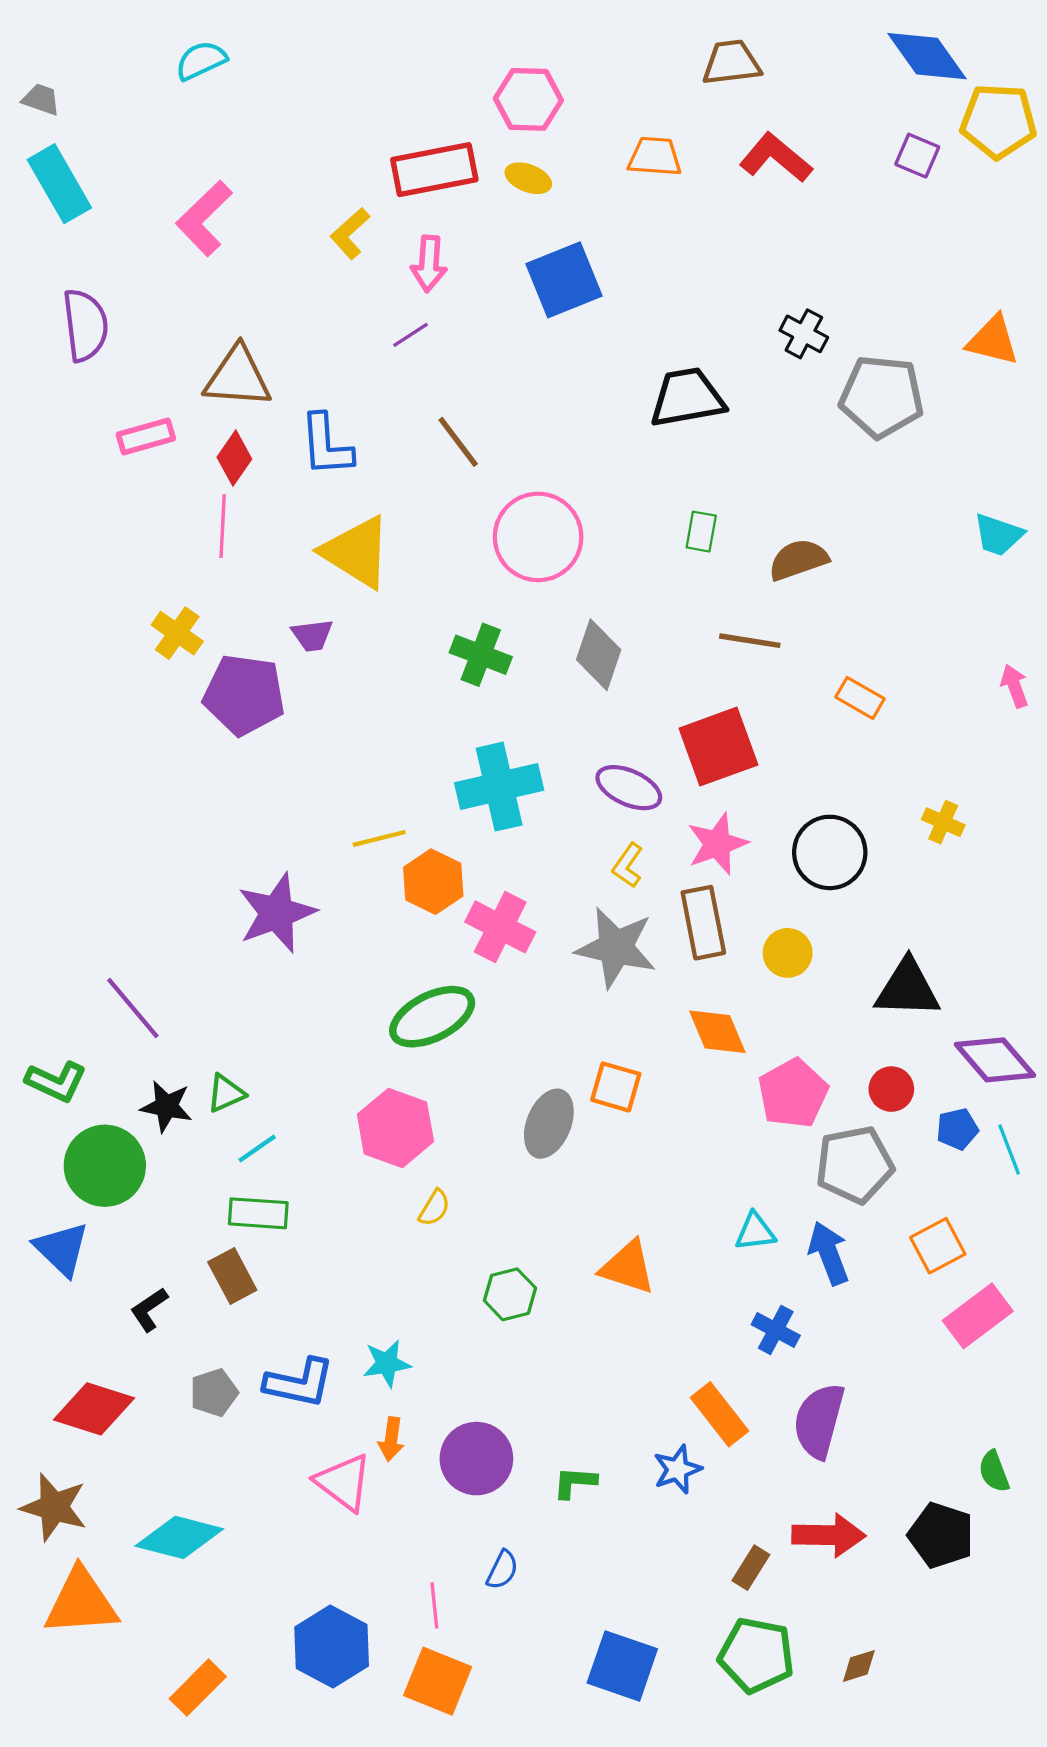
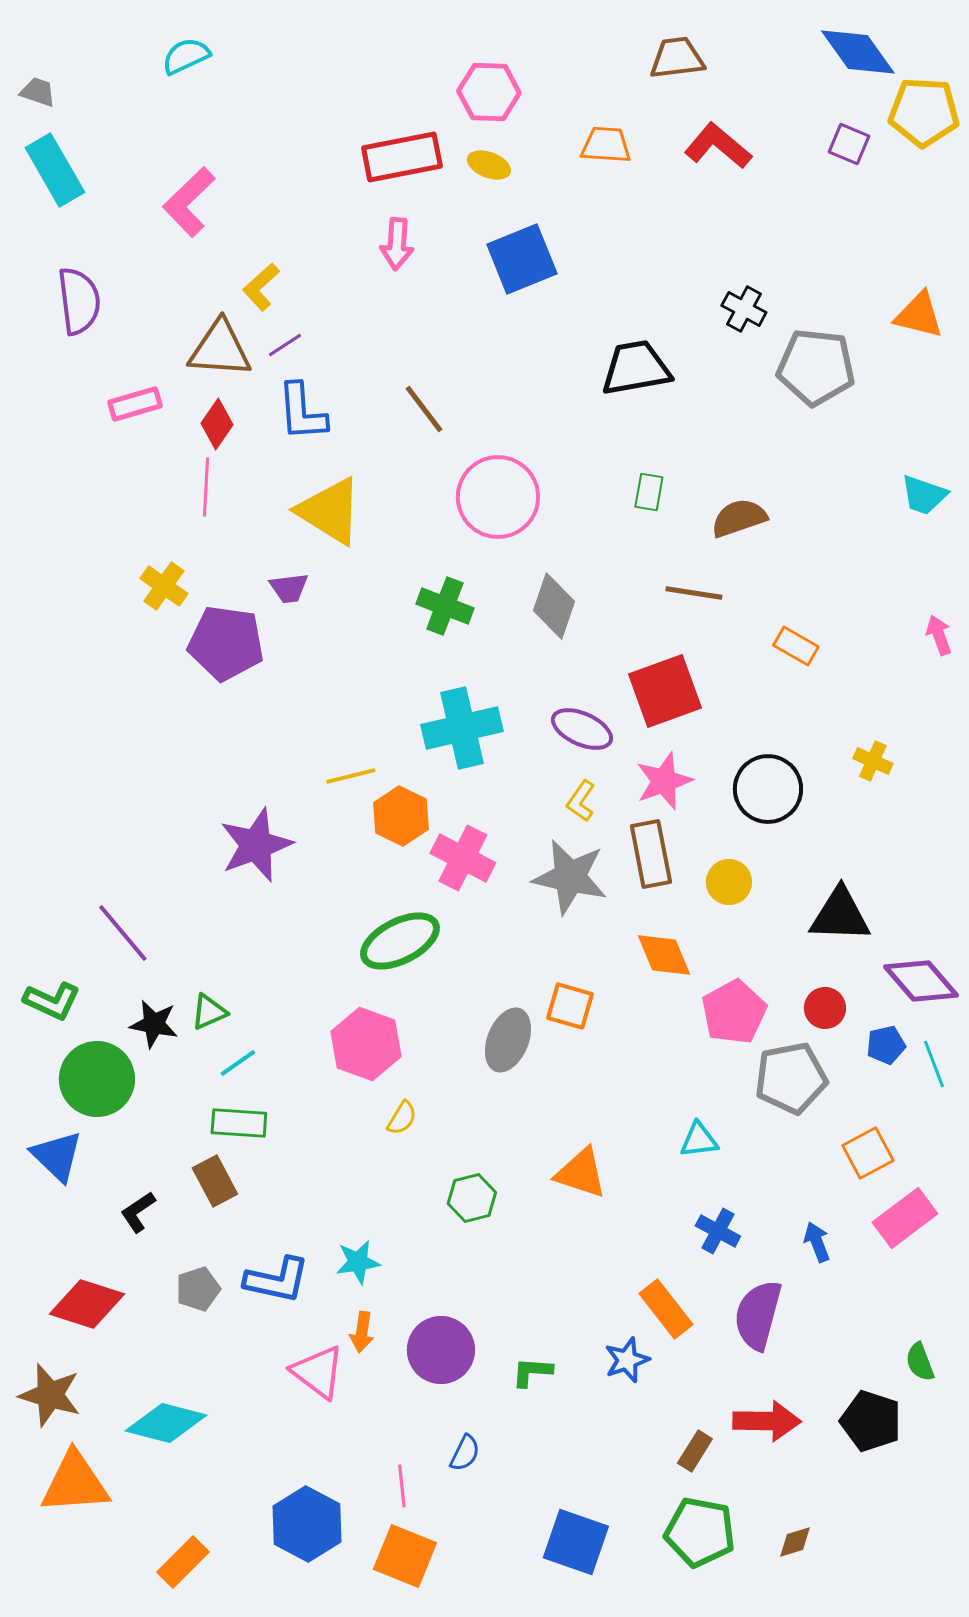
yellow L-shape: (350, 233) -> (261, 287), moved
purple line: (411, 335) -> (285, 345), moved
blue arrow: (829, 1253) -> (817, 1242), moved, size x0.7

